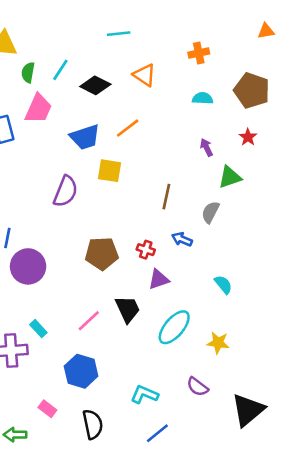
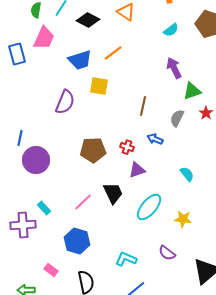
cyan semicircle: (203, 98) -> (171, 30), turned 140
red star: (248, 137) -> (206, 113), moved
purple arrow: (207, 147) -> (174, 68), size x1.5

